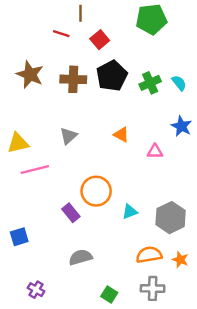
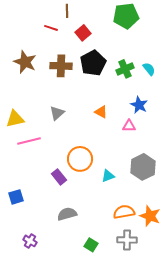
blue star: (181, 126) -> (139, 105), moved
gray hexagon: (171, 218) -> (143, 167), moved
orange star: (180, 260) -> (150, 216), size x1.5

